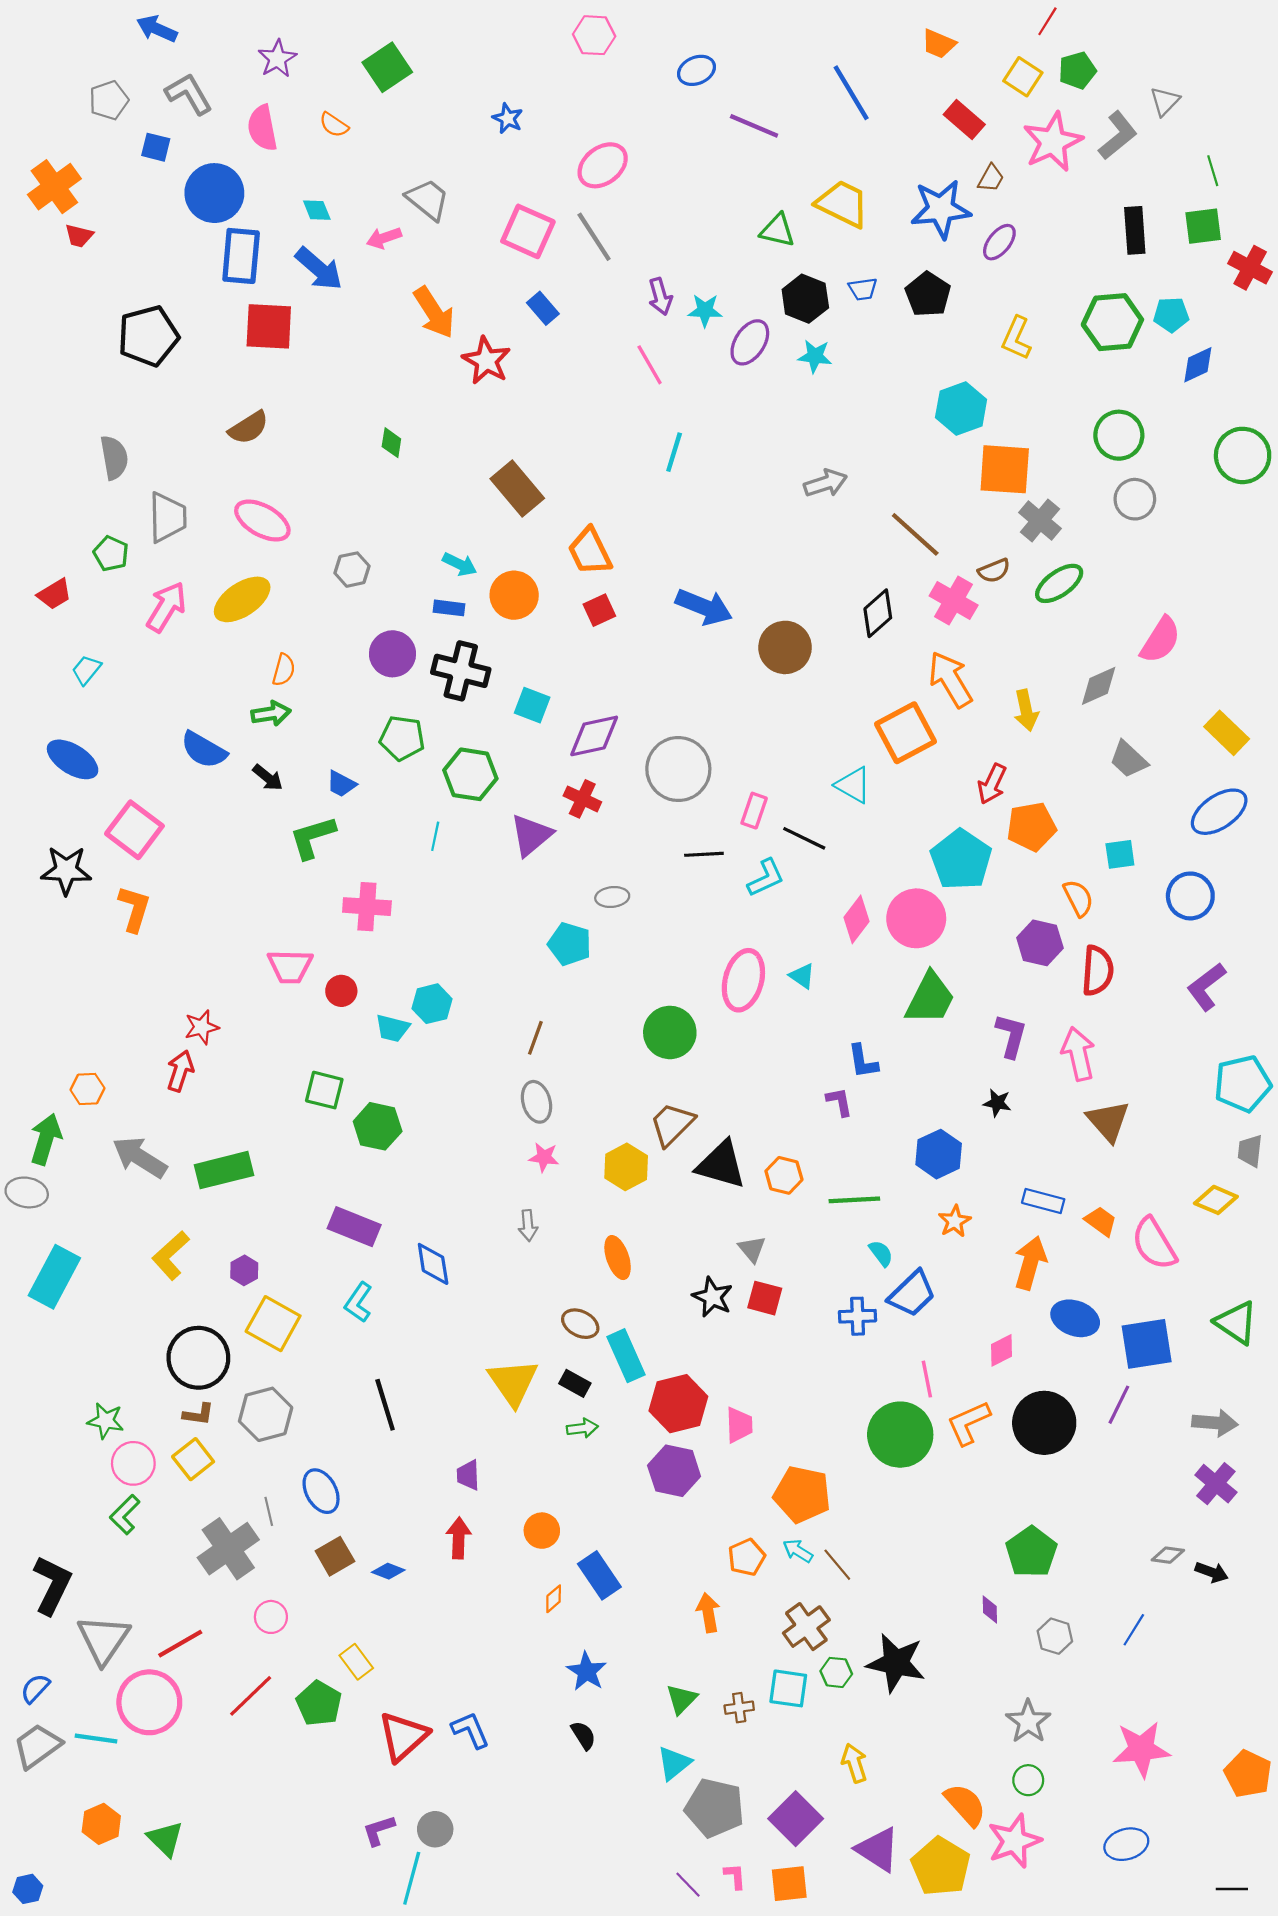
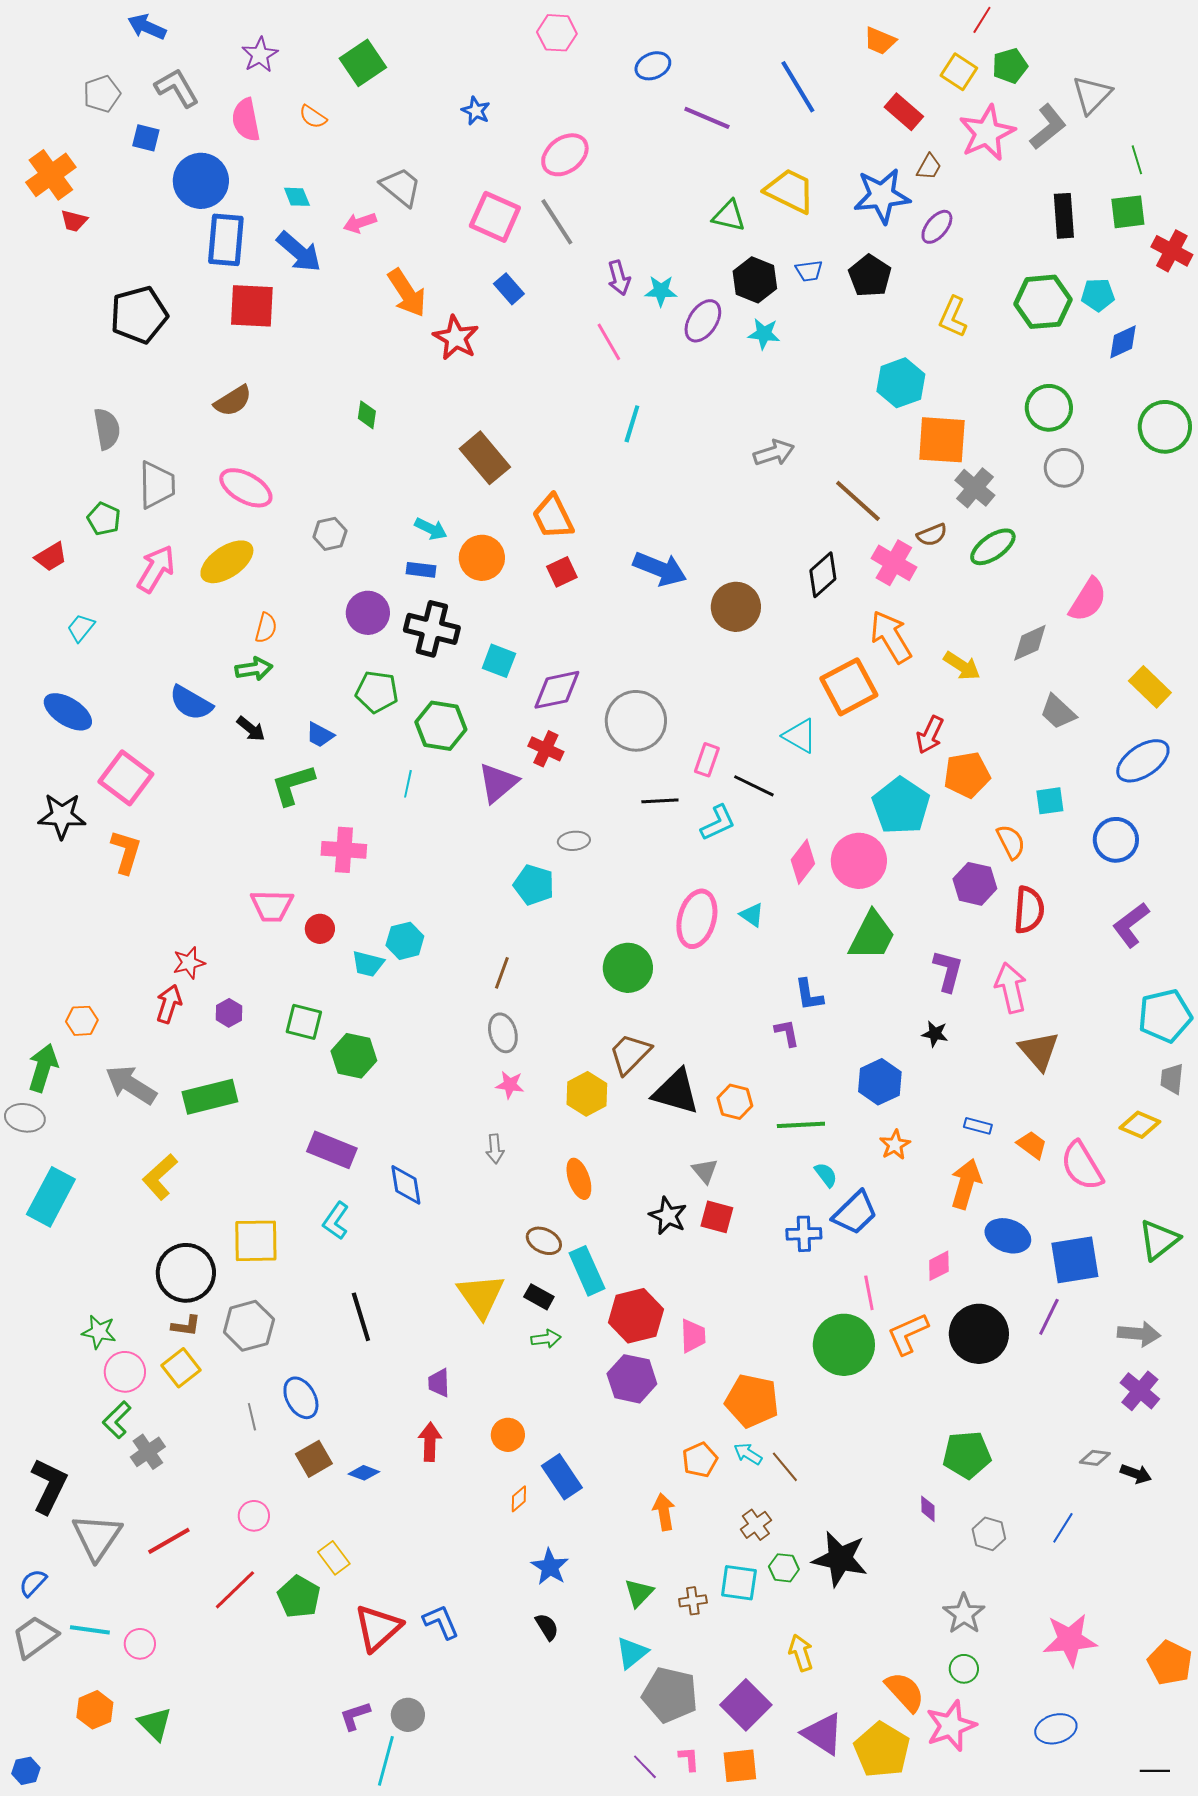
gray triangle: (1165, 101) -> (1092, 95), size x1.4
yellow arrow: (1026, 710) -> (962, 666), turned -45
blue rectangle: (1043, 1201) -> (978, 1126), size x0.7
purple hexagon: (244, 1270) -> (229, 1013), moved
green triangle: (1236, 1323) -> (1159, 1240), turned 48
yellow square: (273, 1324) -> (256, 1241), turned -30
gray cross: (228, 1549) -> (148, 1452), moved, size x0.6
green pentagon: (1031, 1552) -> (967, 1455), turned 30
brown cross: (806, 1627) -> (756, 1525), size x0.7
pink circle: (149, 1702) -> (140, 1644), moved, size x0.5

